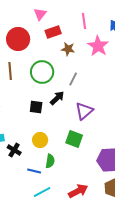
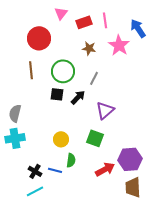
red rectangle: (53, 32) -> (84, 22), moved
black square: (36, 107) -> (57, 94), moved
black cross: (14, 150) -> (35, 171), moved
red arrow: (78, 191) -> (105, 169), moved
cyan line: (42, 192) -> (35, 191), moved

